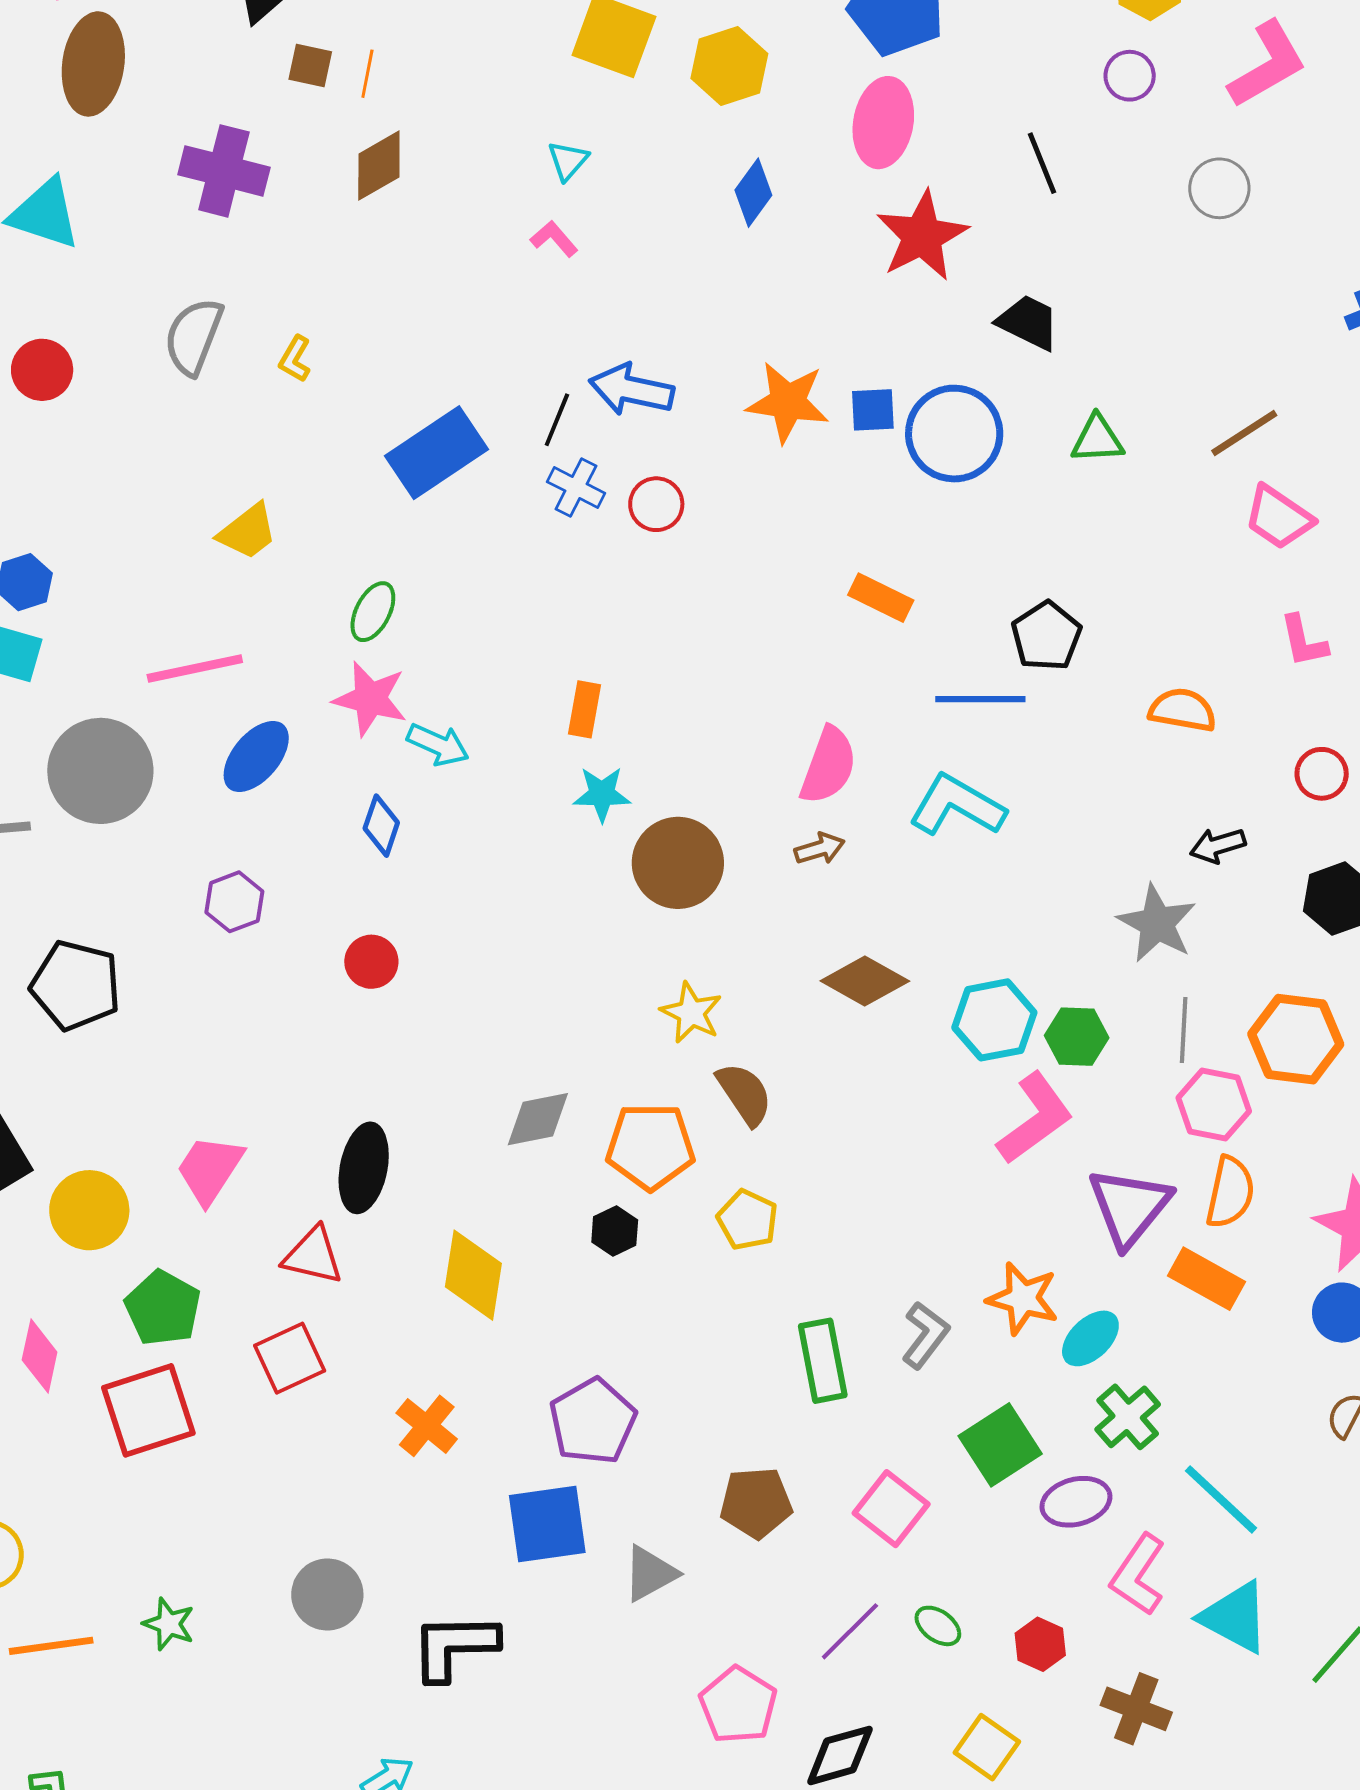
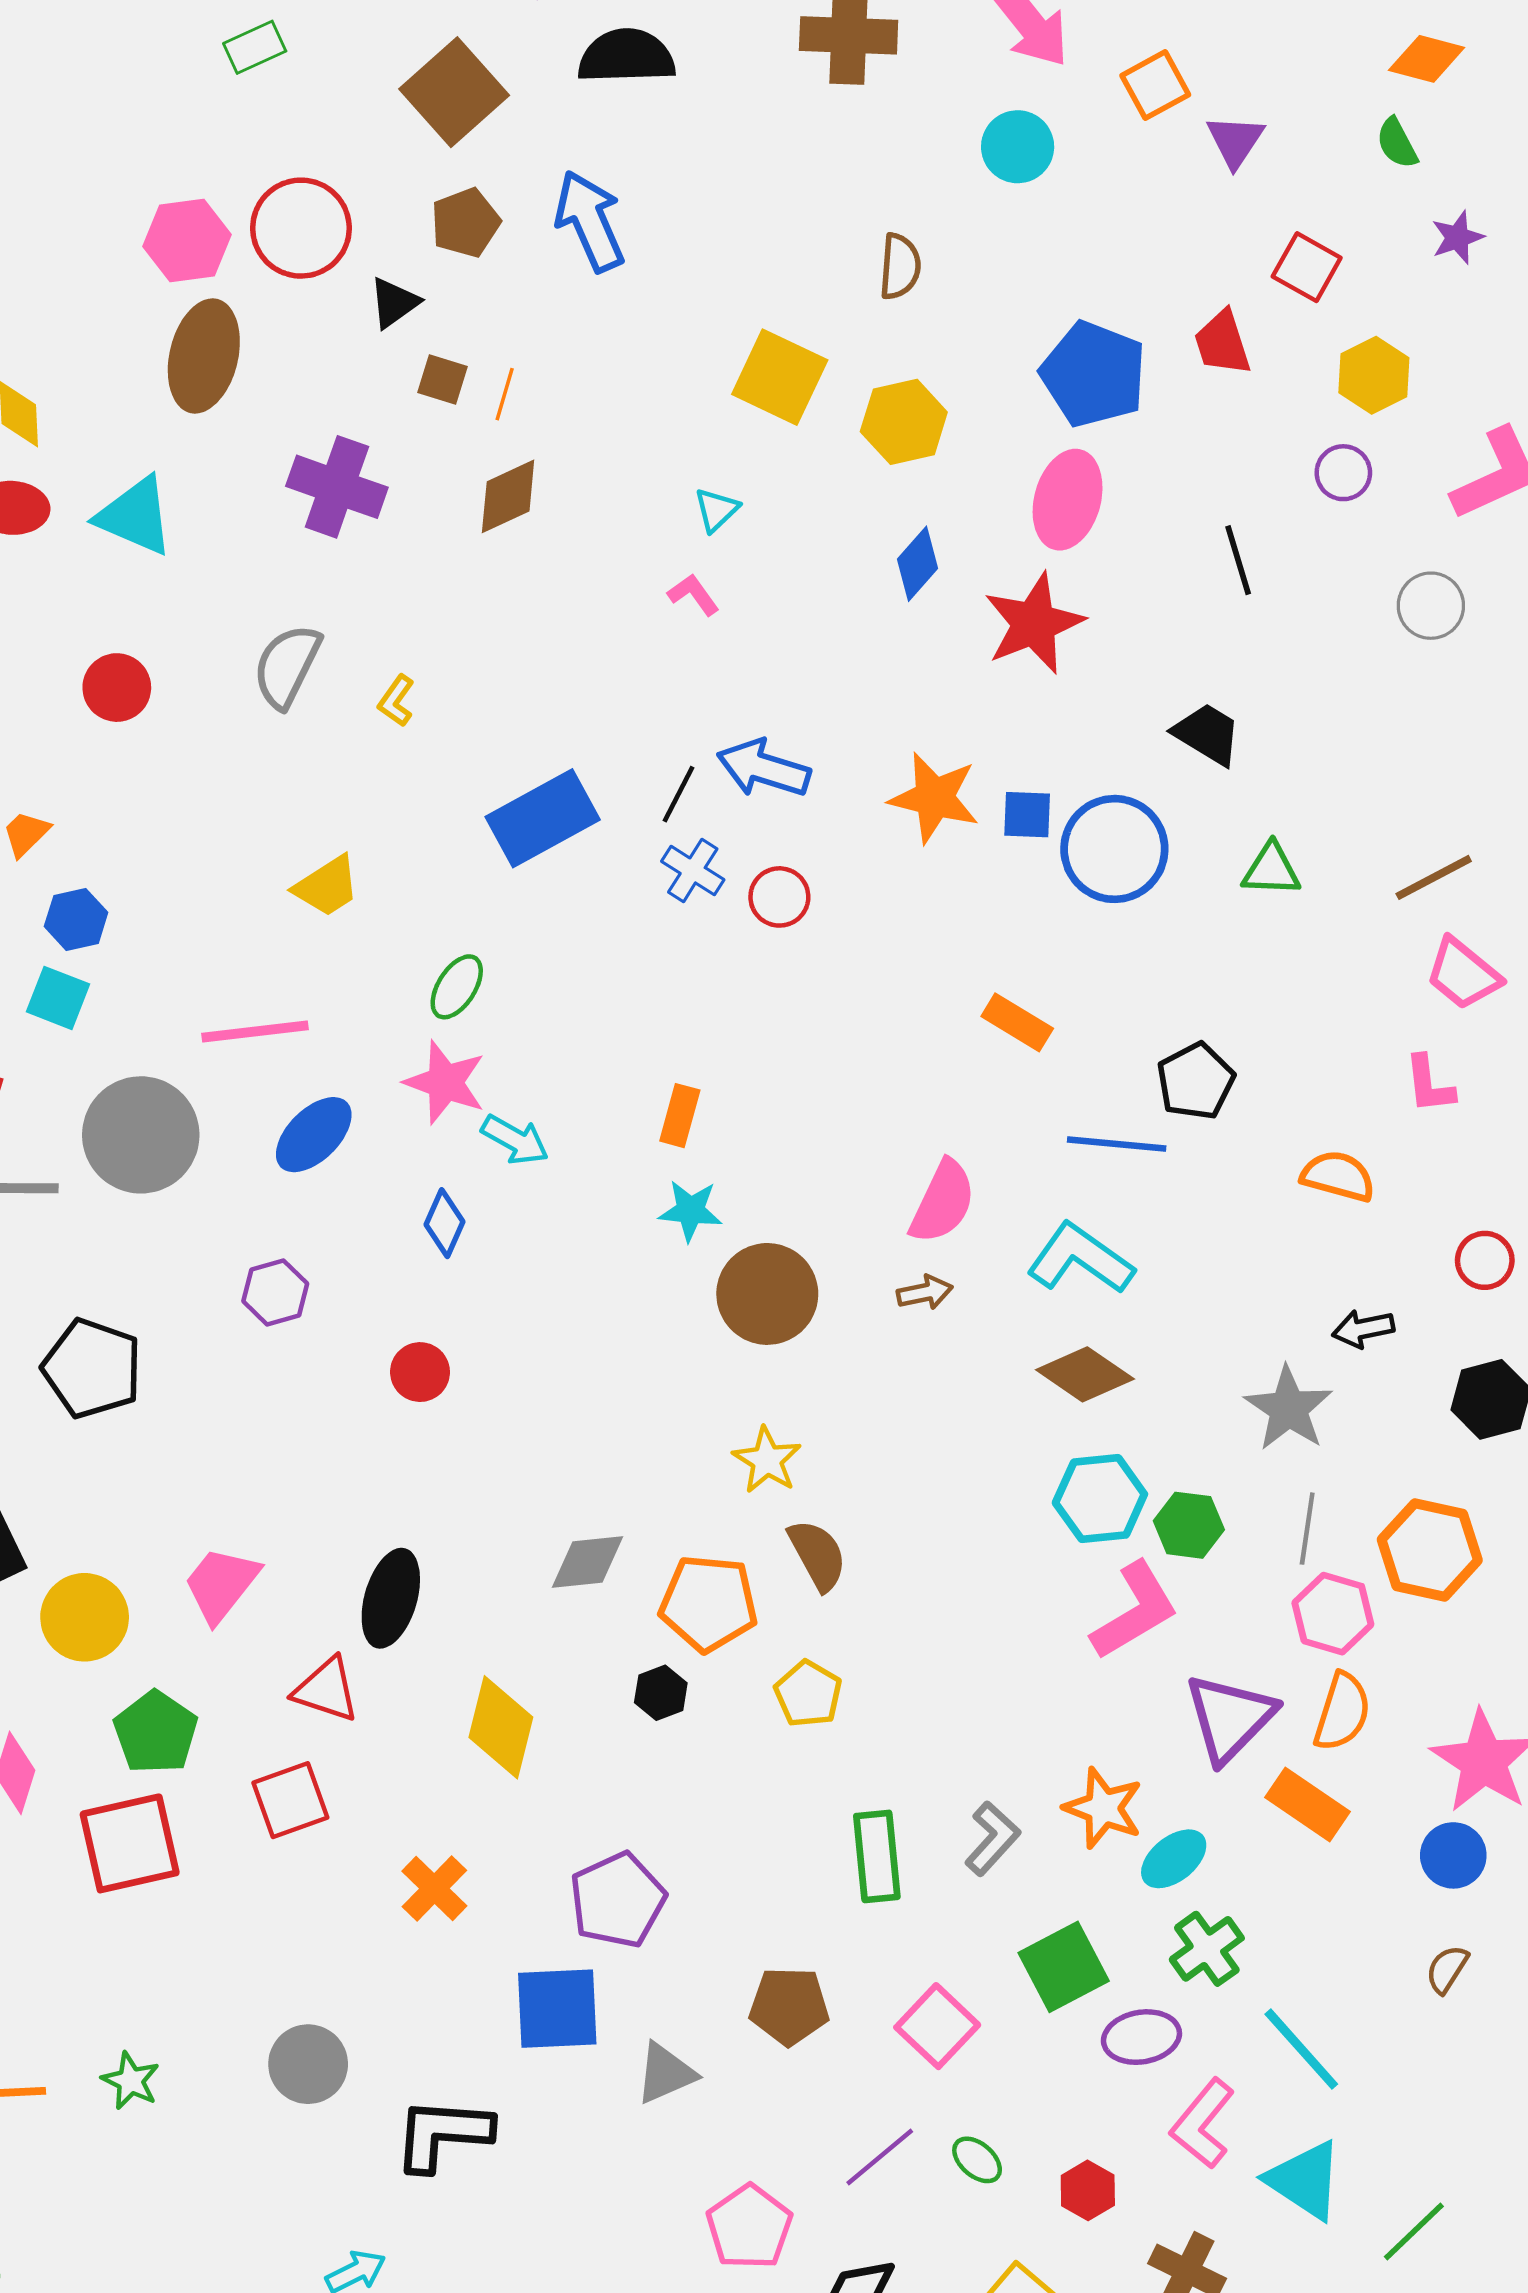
red star: (922, 236) -> (1034, 623), moved
pink L-shape: (1303, 641) -> (1429, 1084), moved
brown diamond: (865, 981) -> (1085, 1374), moved

